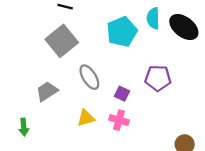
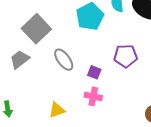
gray trapezoid: (47, 91) -> (20, 59), moved
yellow triangle: (86, 118) -> (57, 110), moved

